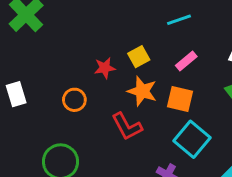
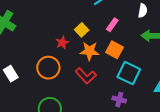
orange square: (180, 99) -> (115, 50), turned 30
orange circle: (74, 100) -> (48, 68), size x1.5

